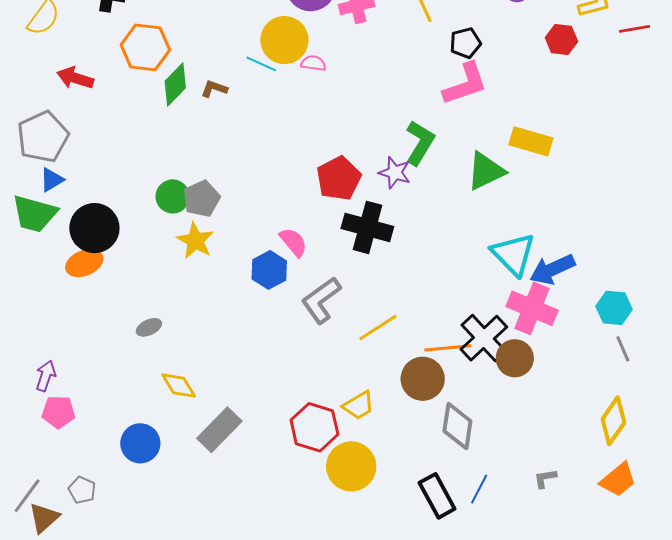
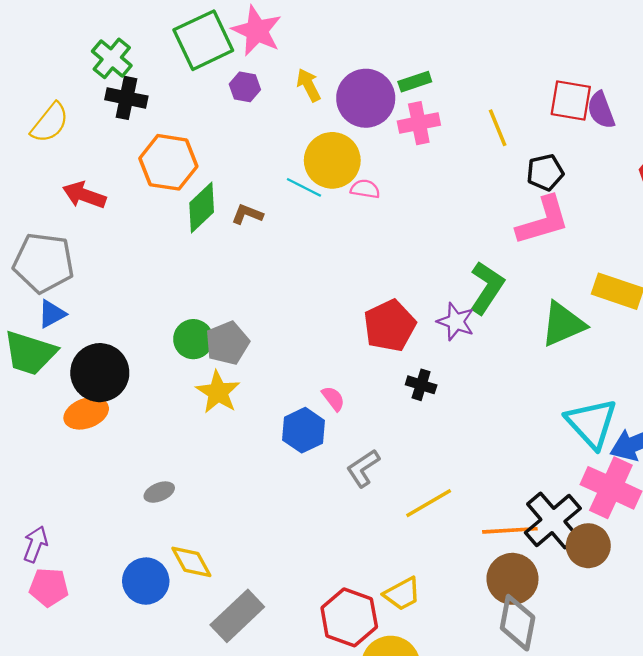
gray pentagon: (43, 137) -> (43, 263), turned 30
black cross: (367, 227) -> (421, 385), size x0.5
pink semicircle: (293, 242) -> (333, 399), size x0.7
gray L-shape: (321, 300) -> (363, 468), size x0.7
brown circle: (423, 379) -> (512, 579), moved
blue circle: (140, 443) -> (146, 581), moved

